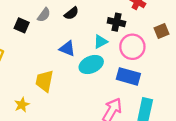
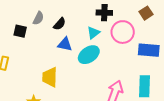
black semicircle: (71, 13) -> (60, 24), moved
blue rectangle: (128, 76) -> (149, 50), moved

